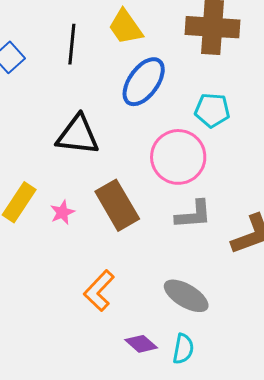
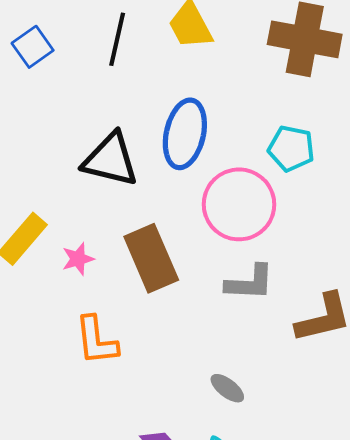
blue ellipse: (144, 82) -> (185, 134), moved, turned -30
orange L-shape: (99, 291) -> (96, 341), moved, turned -57
gray ellipse: (186, 296) -> (227, 388), size x0.6

